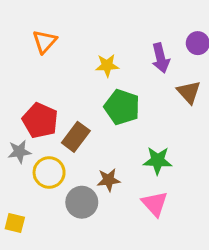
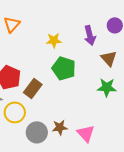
green star: (158, 161) -> (107, 87), moved
brown star: (109, 180) -> (60, 127), moved

